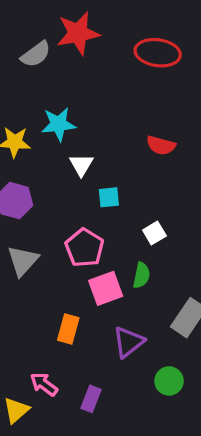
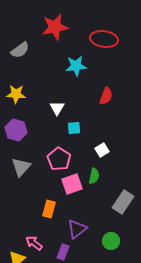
gray semicircle: (36, 54) -> (20, 50), moved
cyan star: (59, 124) -> (76, 66), moved
red semicircle: (161, 145) -> (106, 96), turned -84
purple triangle: (128, 342) -> (77, 229), moved

